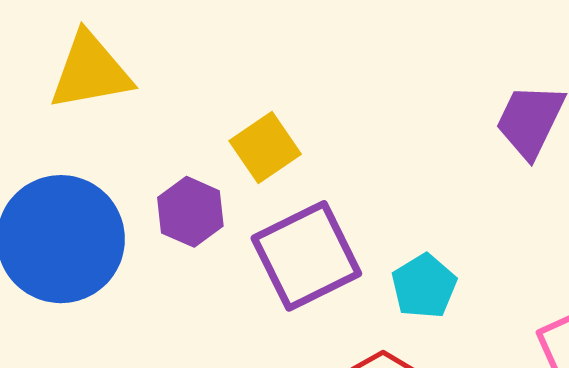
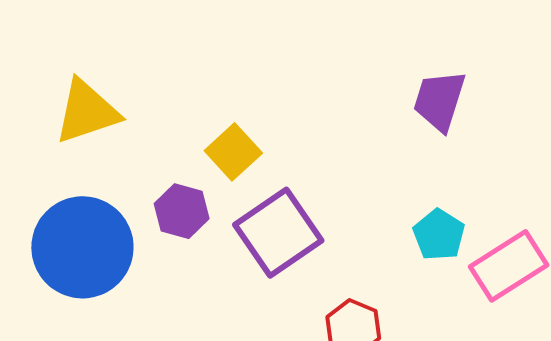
cyan pentagon: (424, 286) -> (439, 235), moved

